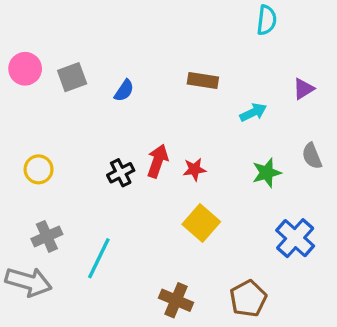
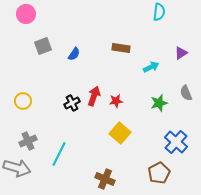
pink circle: (25, 69) -> (26, 14), moved
brown pentagon: (248, 299) -> (159, 173), moved

